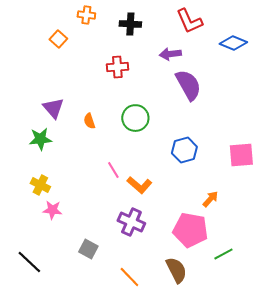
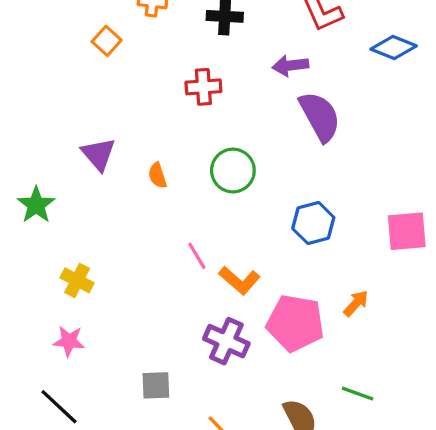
green star: (40, 139) -> (36, 205), moved, turned -30
pink star: (52, 210) -> (69, 341), moved
pink pentagon: (190, 230) -> (295, 323), moved
gray square: (88, 249) -> (156, 385), turned -30
green line: (223, 254) -> (358, 394), moved, turned 48

